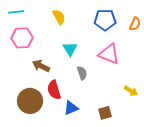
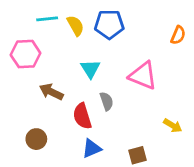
cyan line: (16, 12) -> (47, 19), moved
blue pentagon: (105, 20) -> (109, 24), moved
red semicircle: (54, 90) -> (82, 116), moved
brown circle: (30, 101) -> (36, 139), size x0.6

